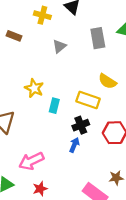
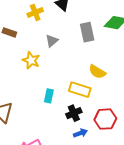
yellow cross: (42, 15) -> (35, 12), turned -35
yellow star: (34, 88) -> (31, 60), moved
blue arrow: (74, 145) -> (80, 133), moved, turned 48

